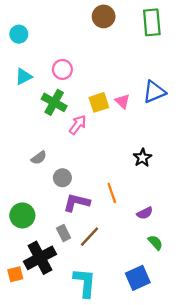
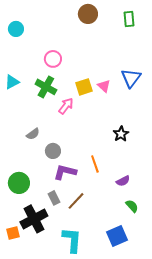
green rectangle: (152, 22) -> (129, 19), size x0.7
cyan triangle: (24, 77) -> (12, 82), moved
blue triangle: (154, 92) -> (131, 78), turned -30

